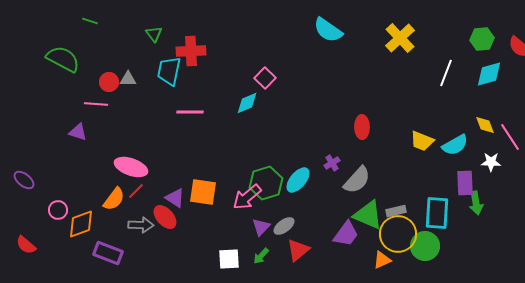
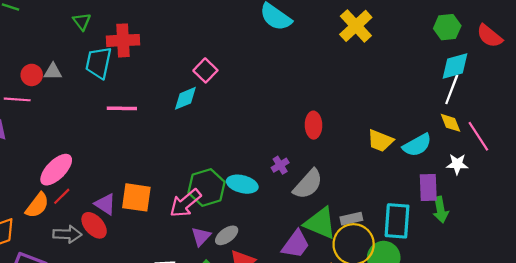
white line: (446, 73) -> (452, 89), moved
pink ellipse: (131, 167) -> (56, 170), turned -64
cyan ellipse: (298, 180) -> (242, 184), turned 64

